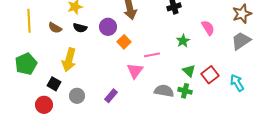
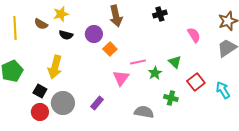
brown semicircle: (55, 28) -> (41, 24), moved
green star: (183, 41) -> (155, 73), moved
green triangle: (189, 71) -> (175, 62), moved
gray semicircle: (164, 91) -> (144, 112), moved
gray circle: (77, 96) -> (63, 103), size x1.5
red circle: (44, 105) -> (40, 112), moved

